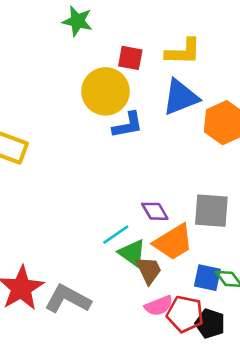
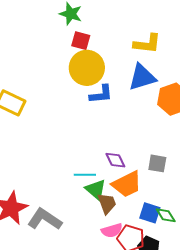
red square: (130, 58) -> (81, 41), moved
gray square: (211, 211) -> (157, 163), size x0.7
cyan line: (116, 235) -> (85, 175), turned 30

